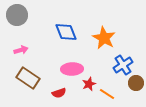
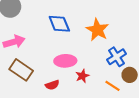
pink arrow: (21, 50) -> (14, 42), size x1.5
orange line: (107, 94) -> (112, 86), moved

